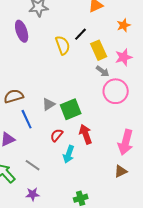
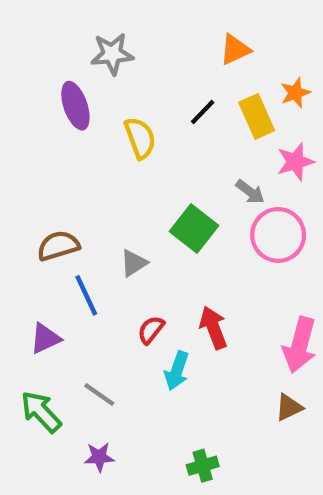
yellow semicircle: (63, 45) -> (140, 138), moved
yellow rectangle: (99, 50) -> (257, 116), moved
green square: (71, 109) -> (194, 229), moved, turned -30

